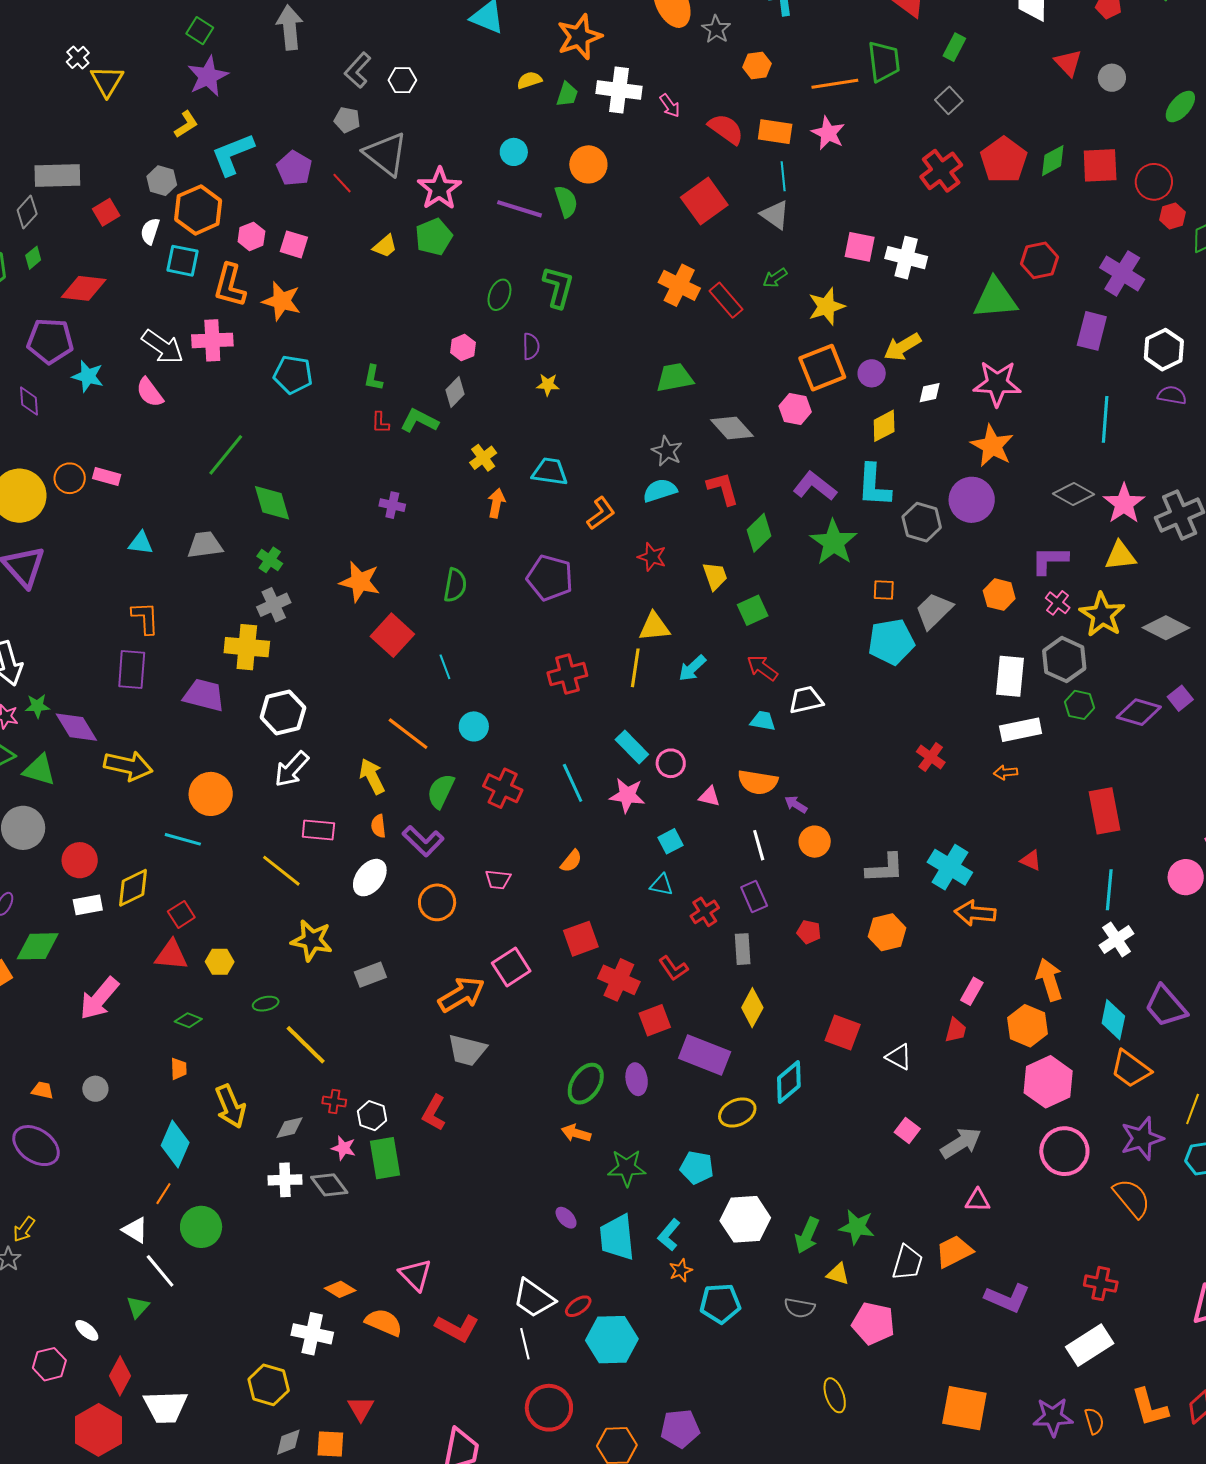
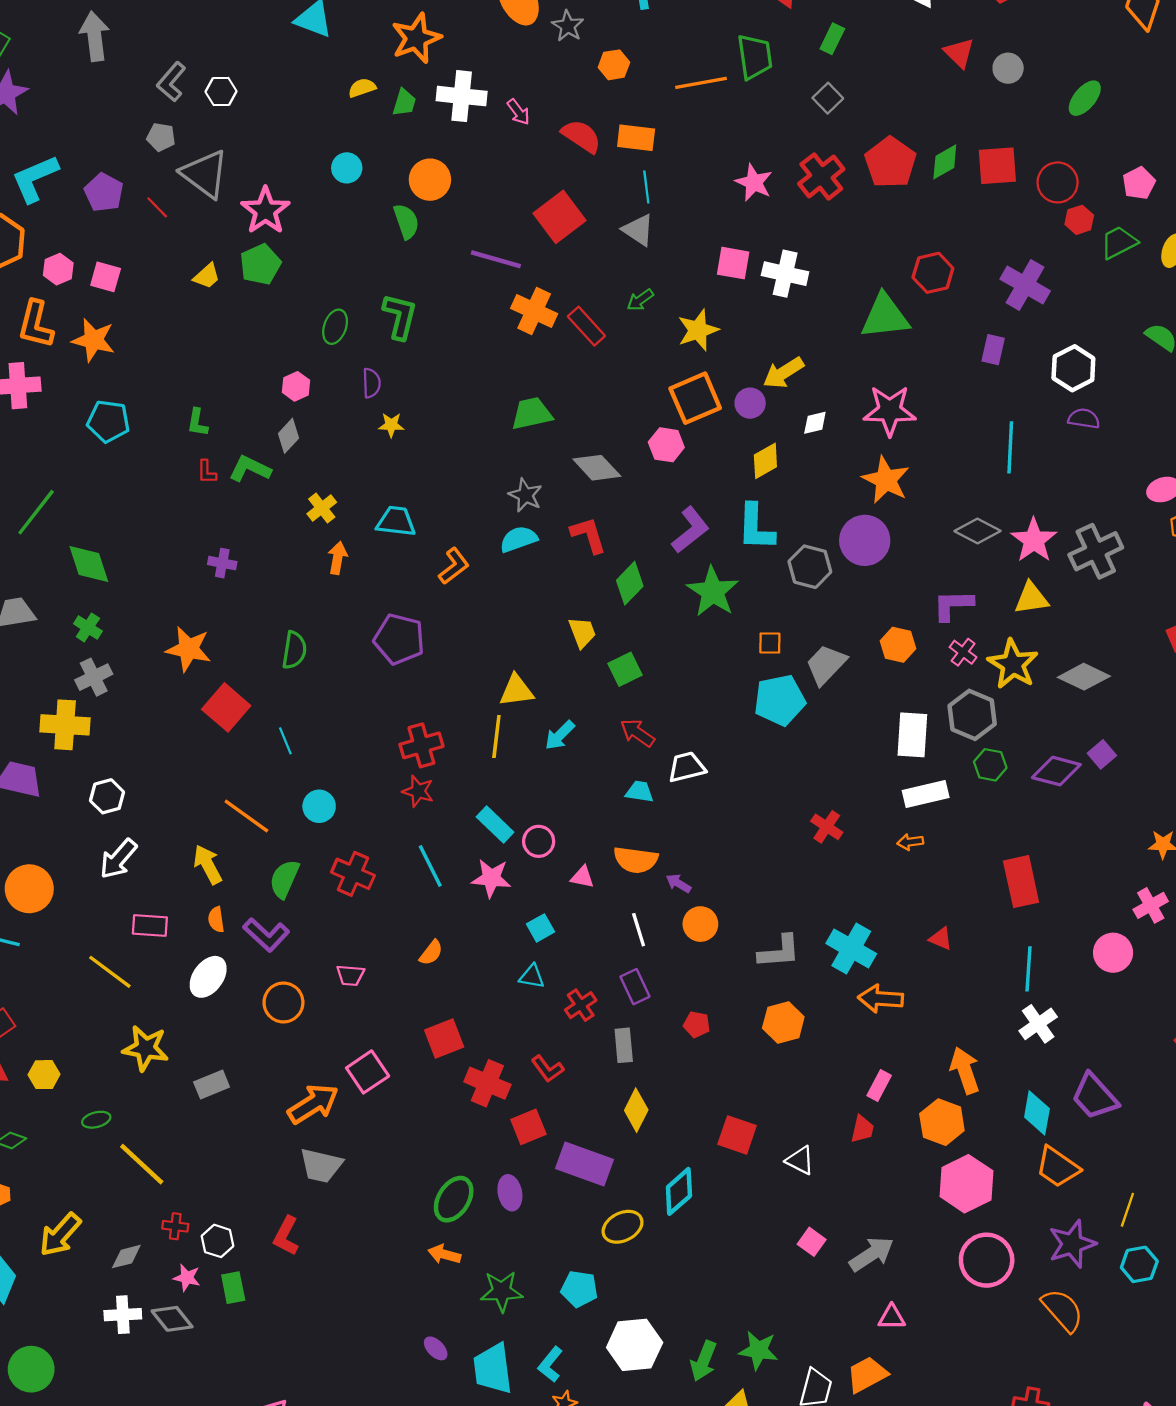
pink star: (828, 133) -> (754, 183), moved
purple line: (519, 209) -> (496, 259), moved
purple rectangle: (1092, 331) -> (993, 350), size x0.7
purple L-shape: (815, 486) -> (690, 530), turned 105
red star: (652, 557) -> (418, 791), moved
white hexagon: (283, 712) -> (107, 796), size x0.7
yellow arrow: (230, 1106) -> (60, 1235), turned 66
green rectangle: (385, 1158) -> (233, 1288), size x0.7

